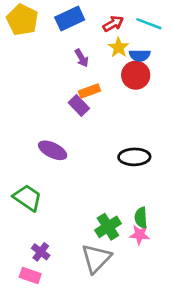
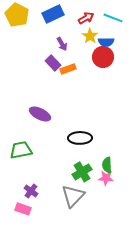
purple rectangle: (79, 105) -> (53, 63), moved
black ellipse: (134, 157) -> (80, 138), moved
green trapezoid: (28, 198) -> (21, 150), turned -45

